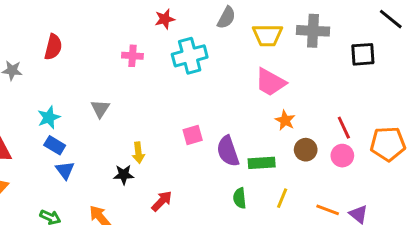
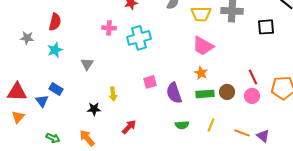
cyan cross: (190, 56) -> (139, 38), moved
cyan star: (49, 117) -> (55, 50), moved
orange star: (285, 120) -> (201, 73), moved
green rectangle: (262, 163) -> (205, 94), moved
blue triangle: (65, 170) -> (42, 101), moved
black star: (124, 175) -> (94, 109), moved
green semicircle: (240, 198) -> (182, 125), turned -88

